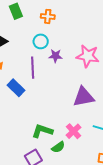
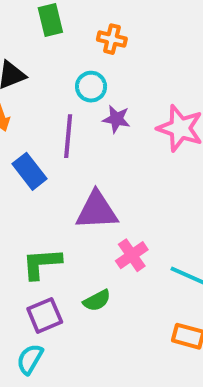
purple triangle: (84, 97) -> (97, 211), moved
green L-shape: (42, 131) -> (42, 263), moved, turned -30
pink cross: (74, 131) -> (132, 255), moved

